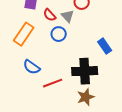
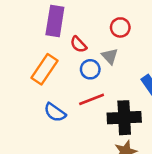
gray triangle: (68, 16) -> (110, 56), moved
red line: (53, 83) -> (92, 99), moved

